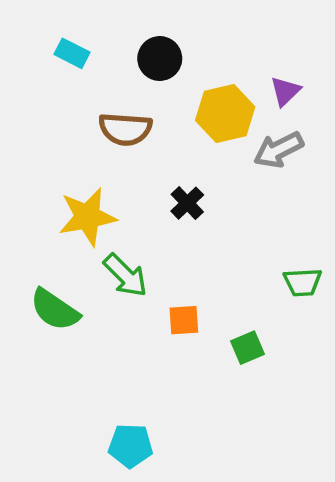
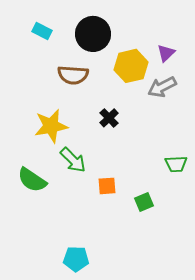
black circle: (160, 59) -> (93, 34), size x1.4

